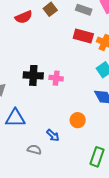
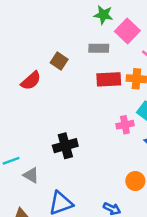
pink cross: (56, 78) -> (125, 125), moved

